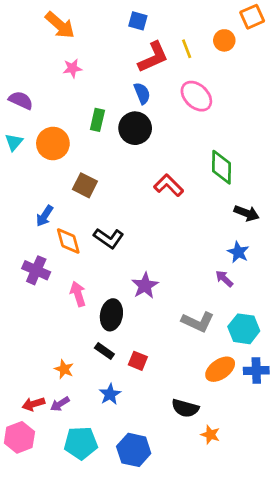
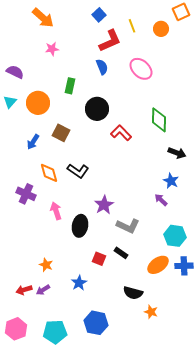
blue square: (138, 21) -> (99, 15), turned 32
yellow line: (187, 49) -> (132, 26), moved
black circle: (135, 128) -> (97, 109), moved
blue arrow: (45, 216) -> (33, 142), moved
gray L-shape: (198, 322) -> (128, 226), moved
black rectangle: (104, 351) -> (121, 253), moved
pink hexagon: (19, 437) -> (16, 329), moved
cyan pentagon: (81, 443) -> (55, 332), moved

